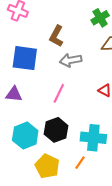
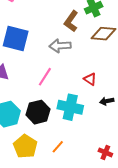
brown L-shape: (56, 36) -> (71, 21), moved
cyan cross: (93, 138) -> (70, 107), moved

